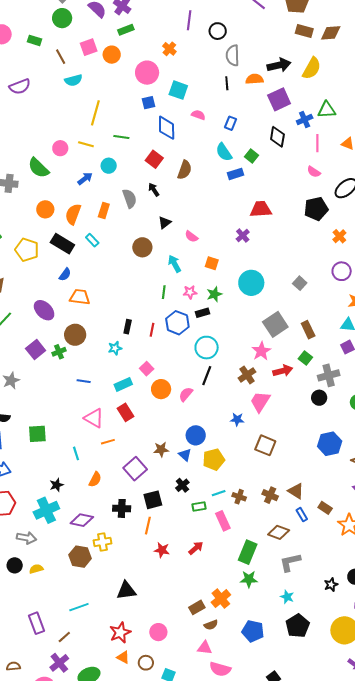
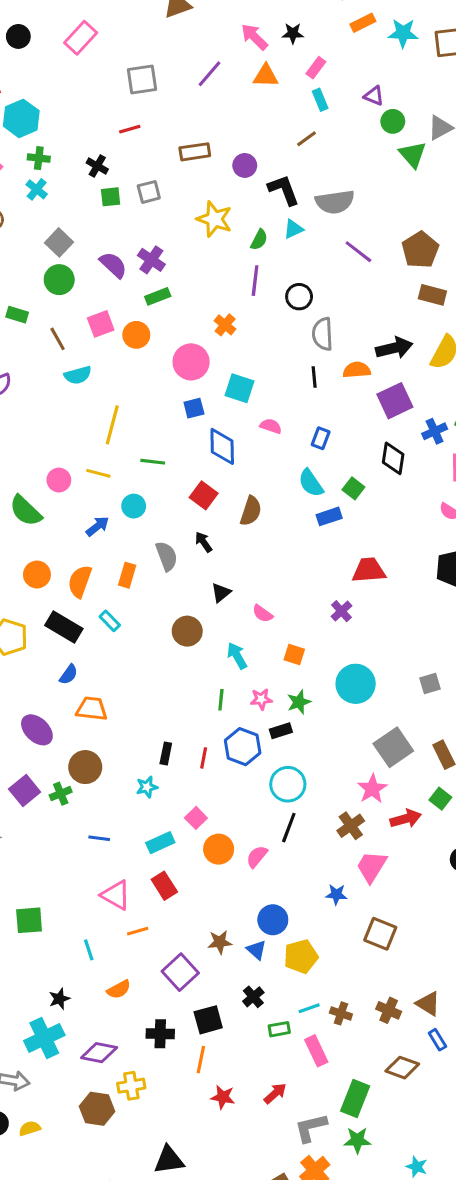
gray square: (300, 283) -> (430, 683), turned 32
orange semicircle: (95, 479) -> (119, 989), turned 35
gray L-shape: (290, 562) -> (311, 1128), moved

